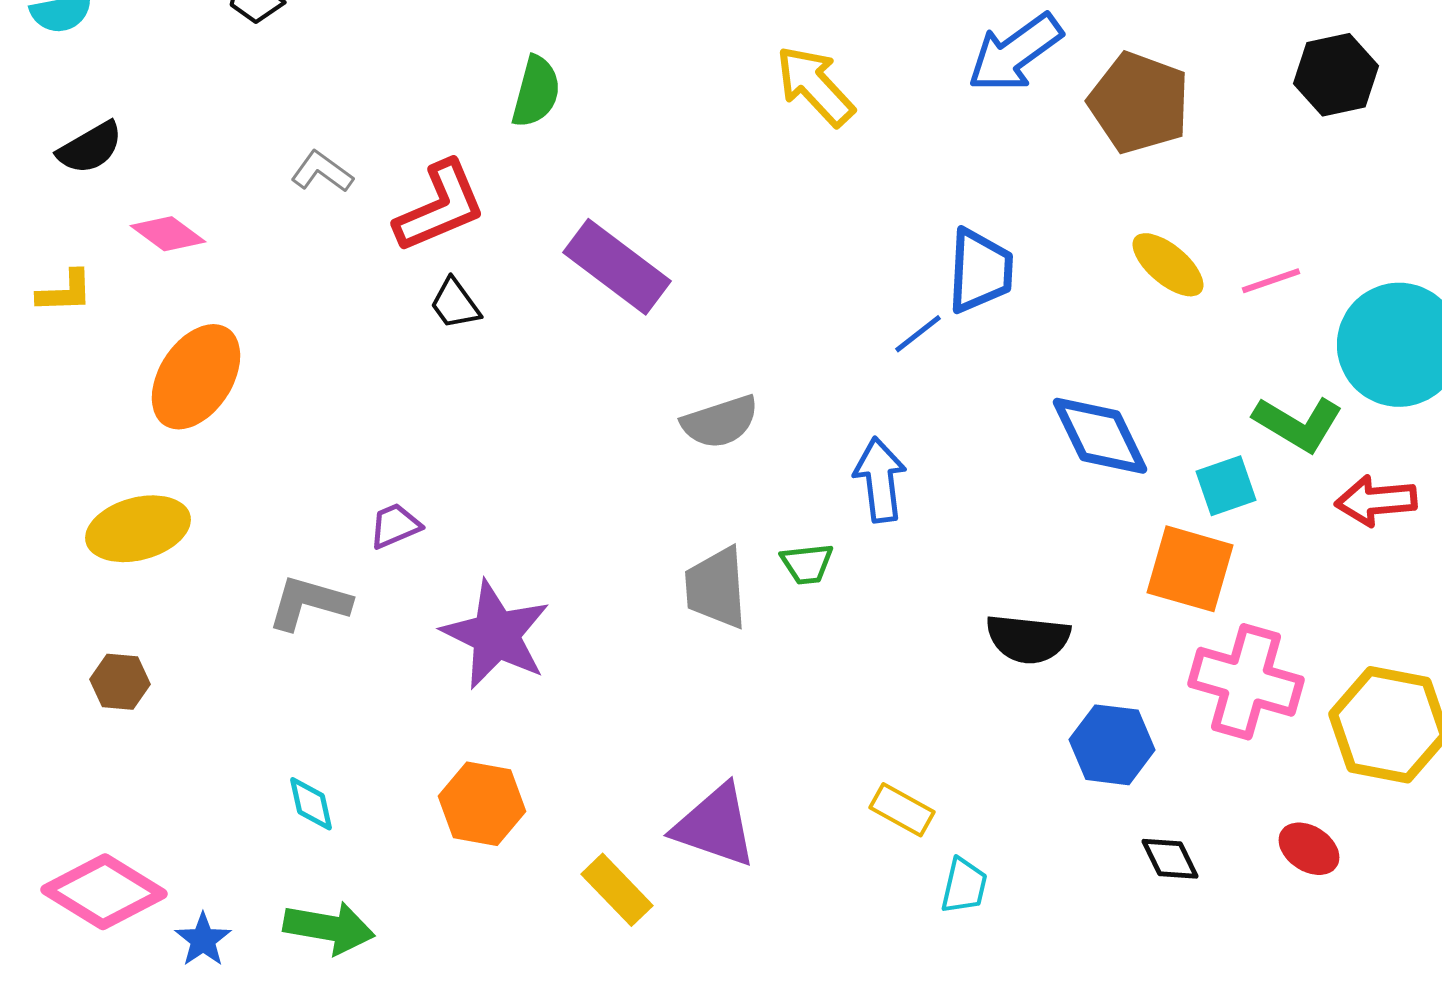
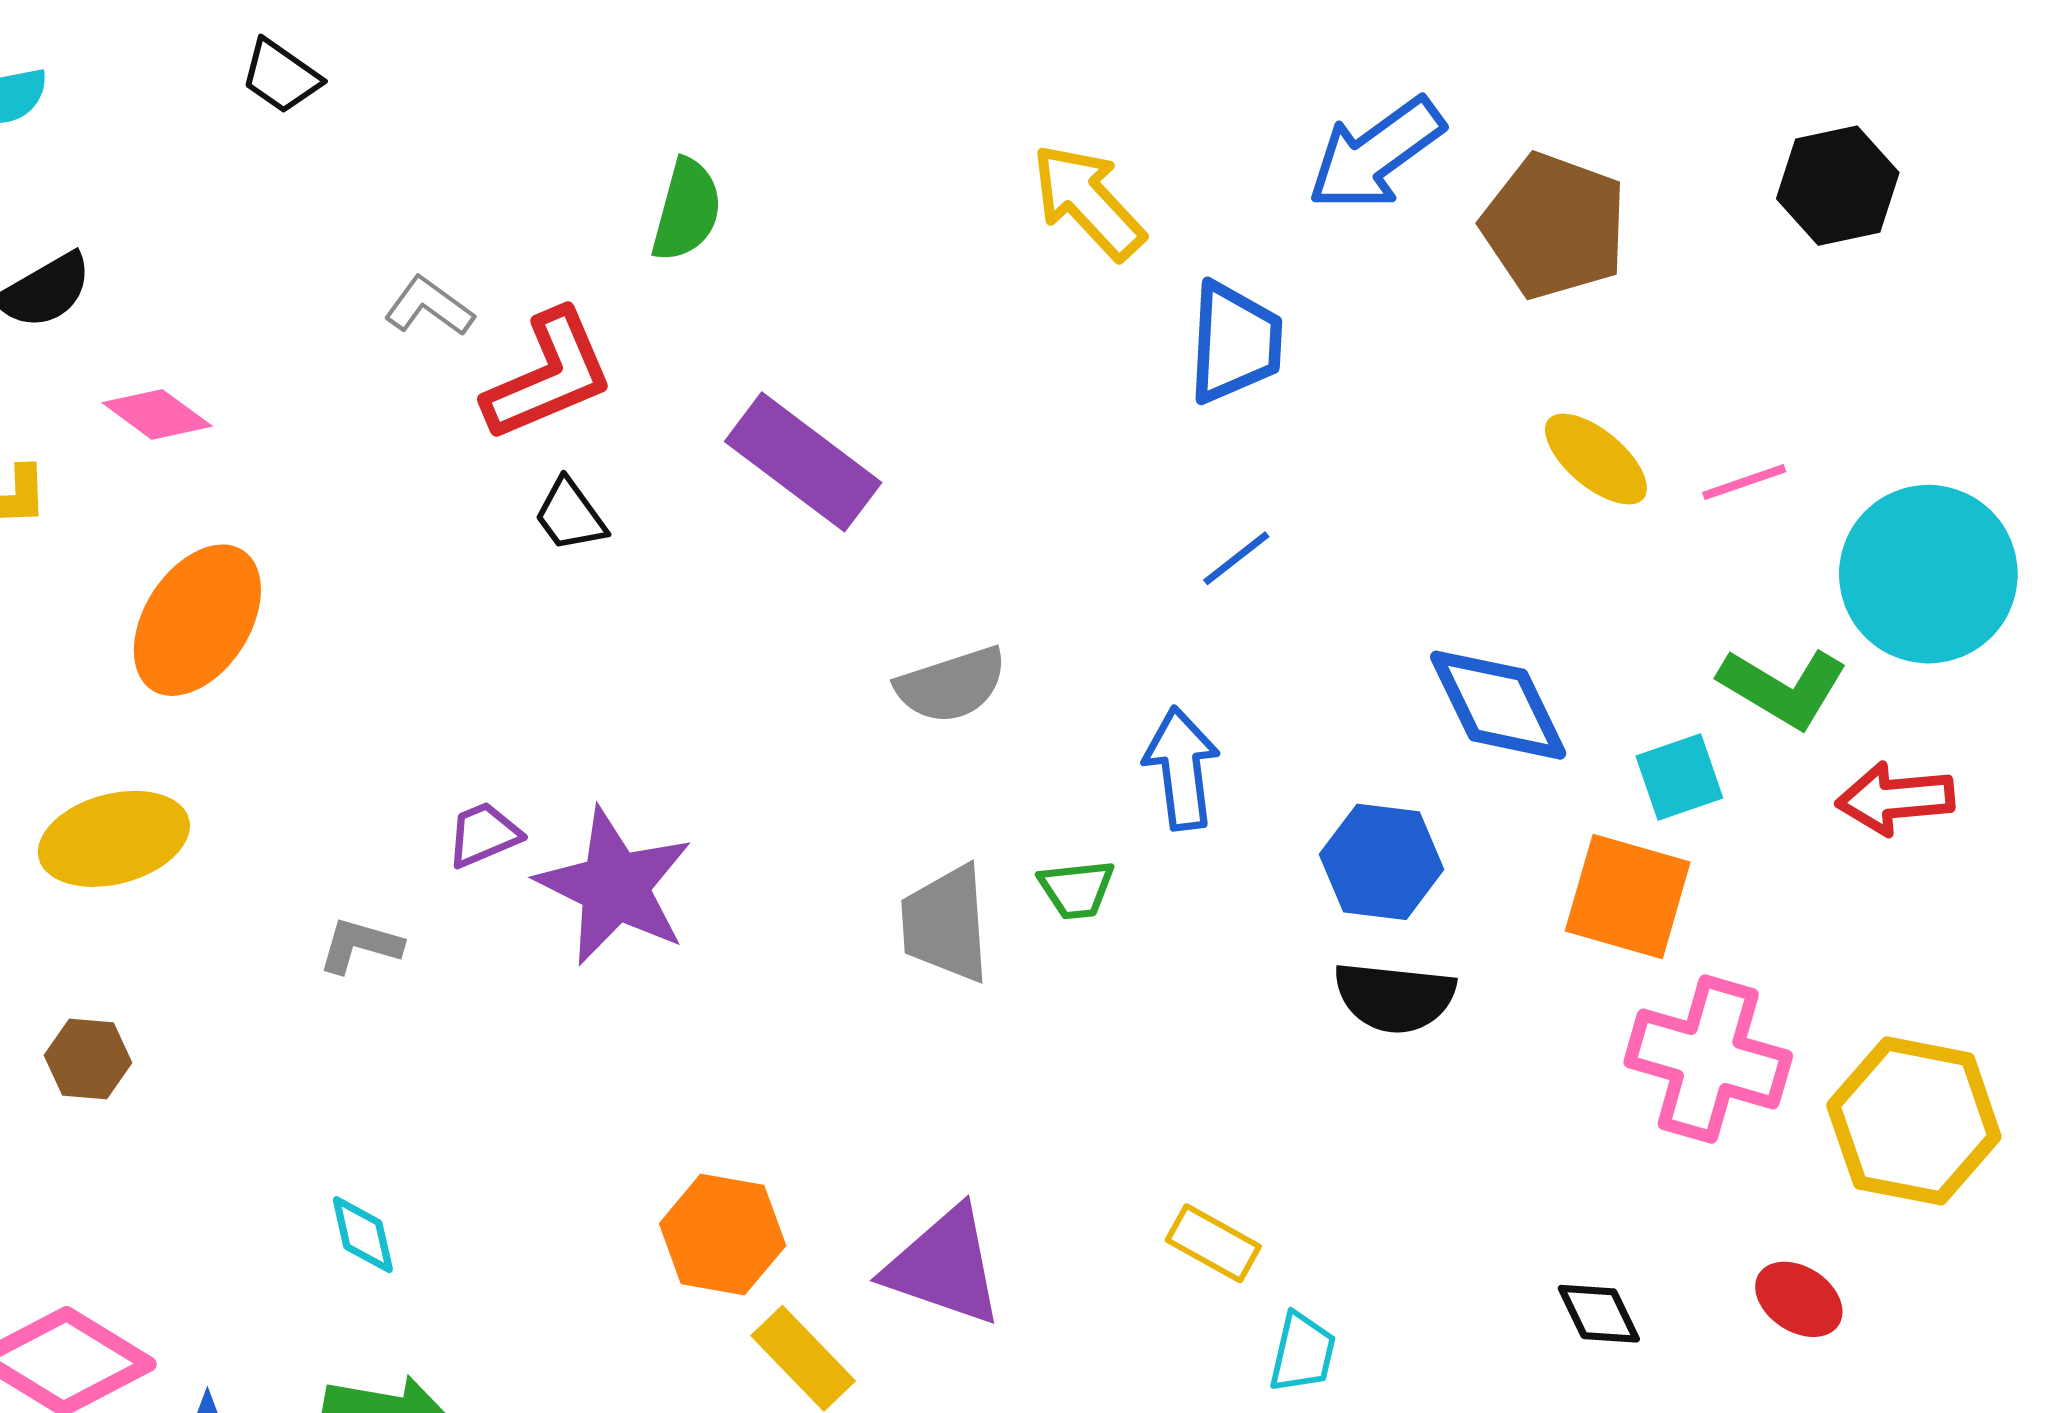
gray L-shape: (322, 172) -> (429, 306), moved
blue trapezoid: (980, 271) -> (1235, 342), moved
gray L-shape: (309, 603) -> (360, 945), size x0.7
purple star: (496, 635) -> (615, 886), moved
blue hexagon: (1112, 745) -> (1382, 862), moved
orange hexagon: (482, 804) -> (723, 1235), moved

